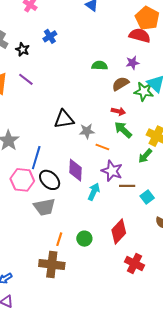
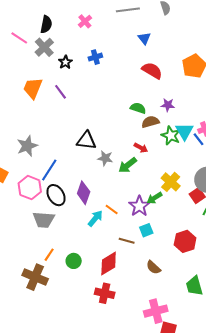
red semicircle: (140, 35) -> (152, 71), moved
green semicircle: (100, 66) -> (138, 108), moved
green arrow: (123, 130) -> (128, 165), moved, turned -96
orange line: (102, 147) -> (112, 209), moved
purple star: (112, 171) -> (139, 206), moved
brown line: (127, 186) -> (127, 241), moved
cyan square: (147, 197) -> (146, 230), moved
red cross: (135, 264) -> (105, 293), moved, turned -30

